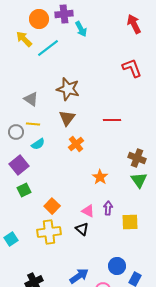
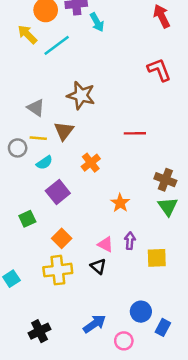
brown triangle: (67, 118) -> (64, 131), moved
purple square: (19, 165) -> (58, 192), moved

